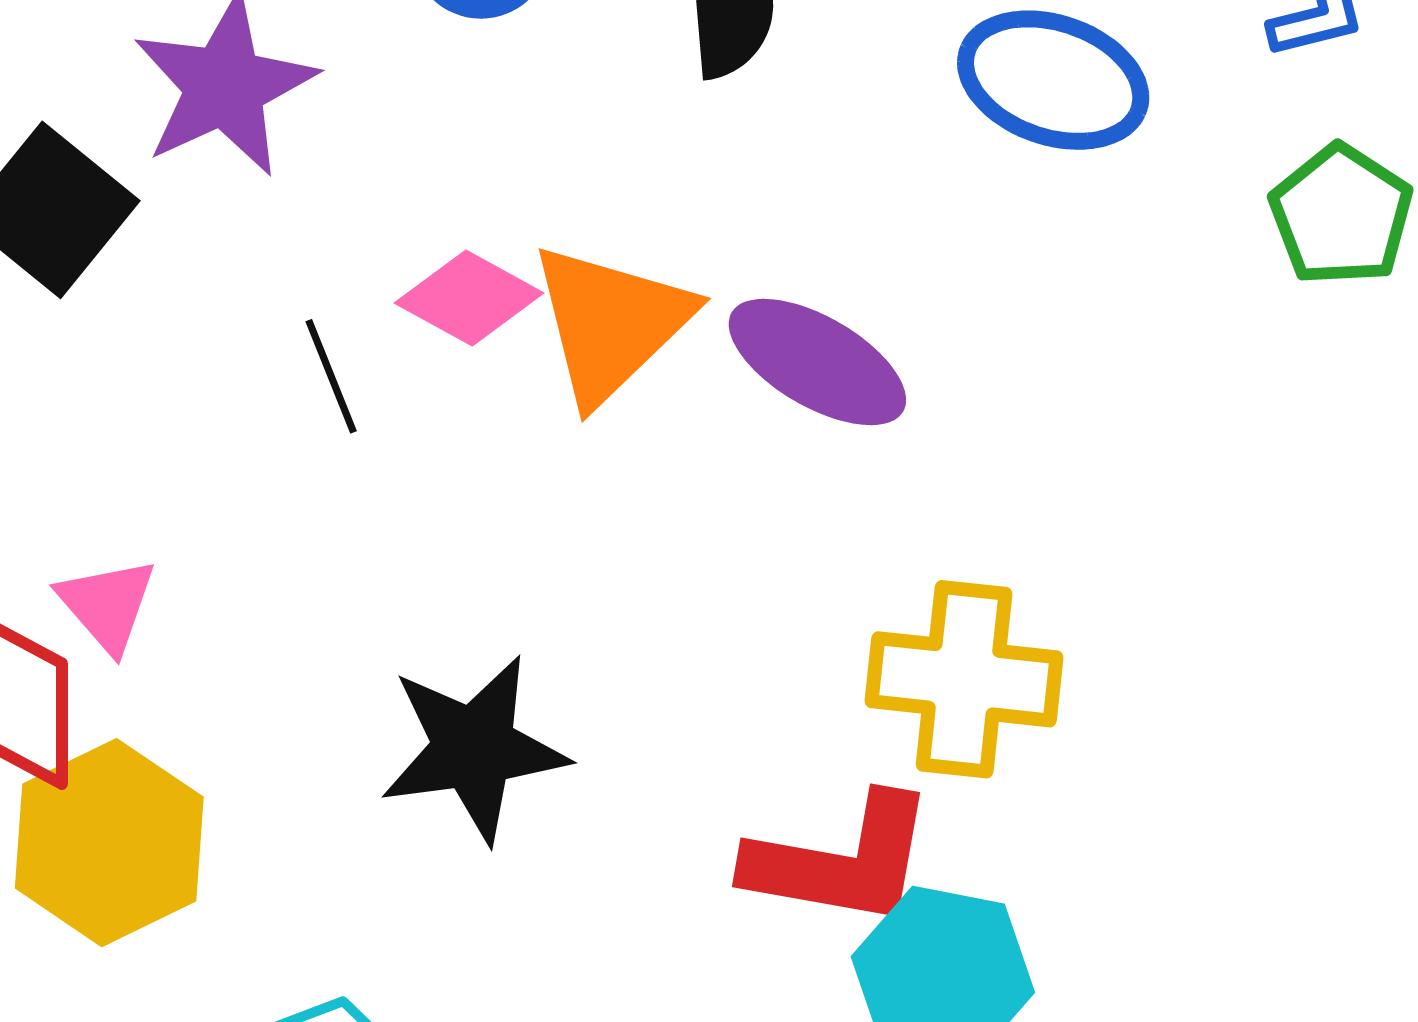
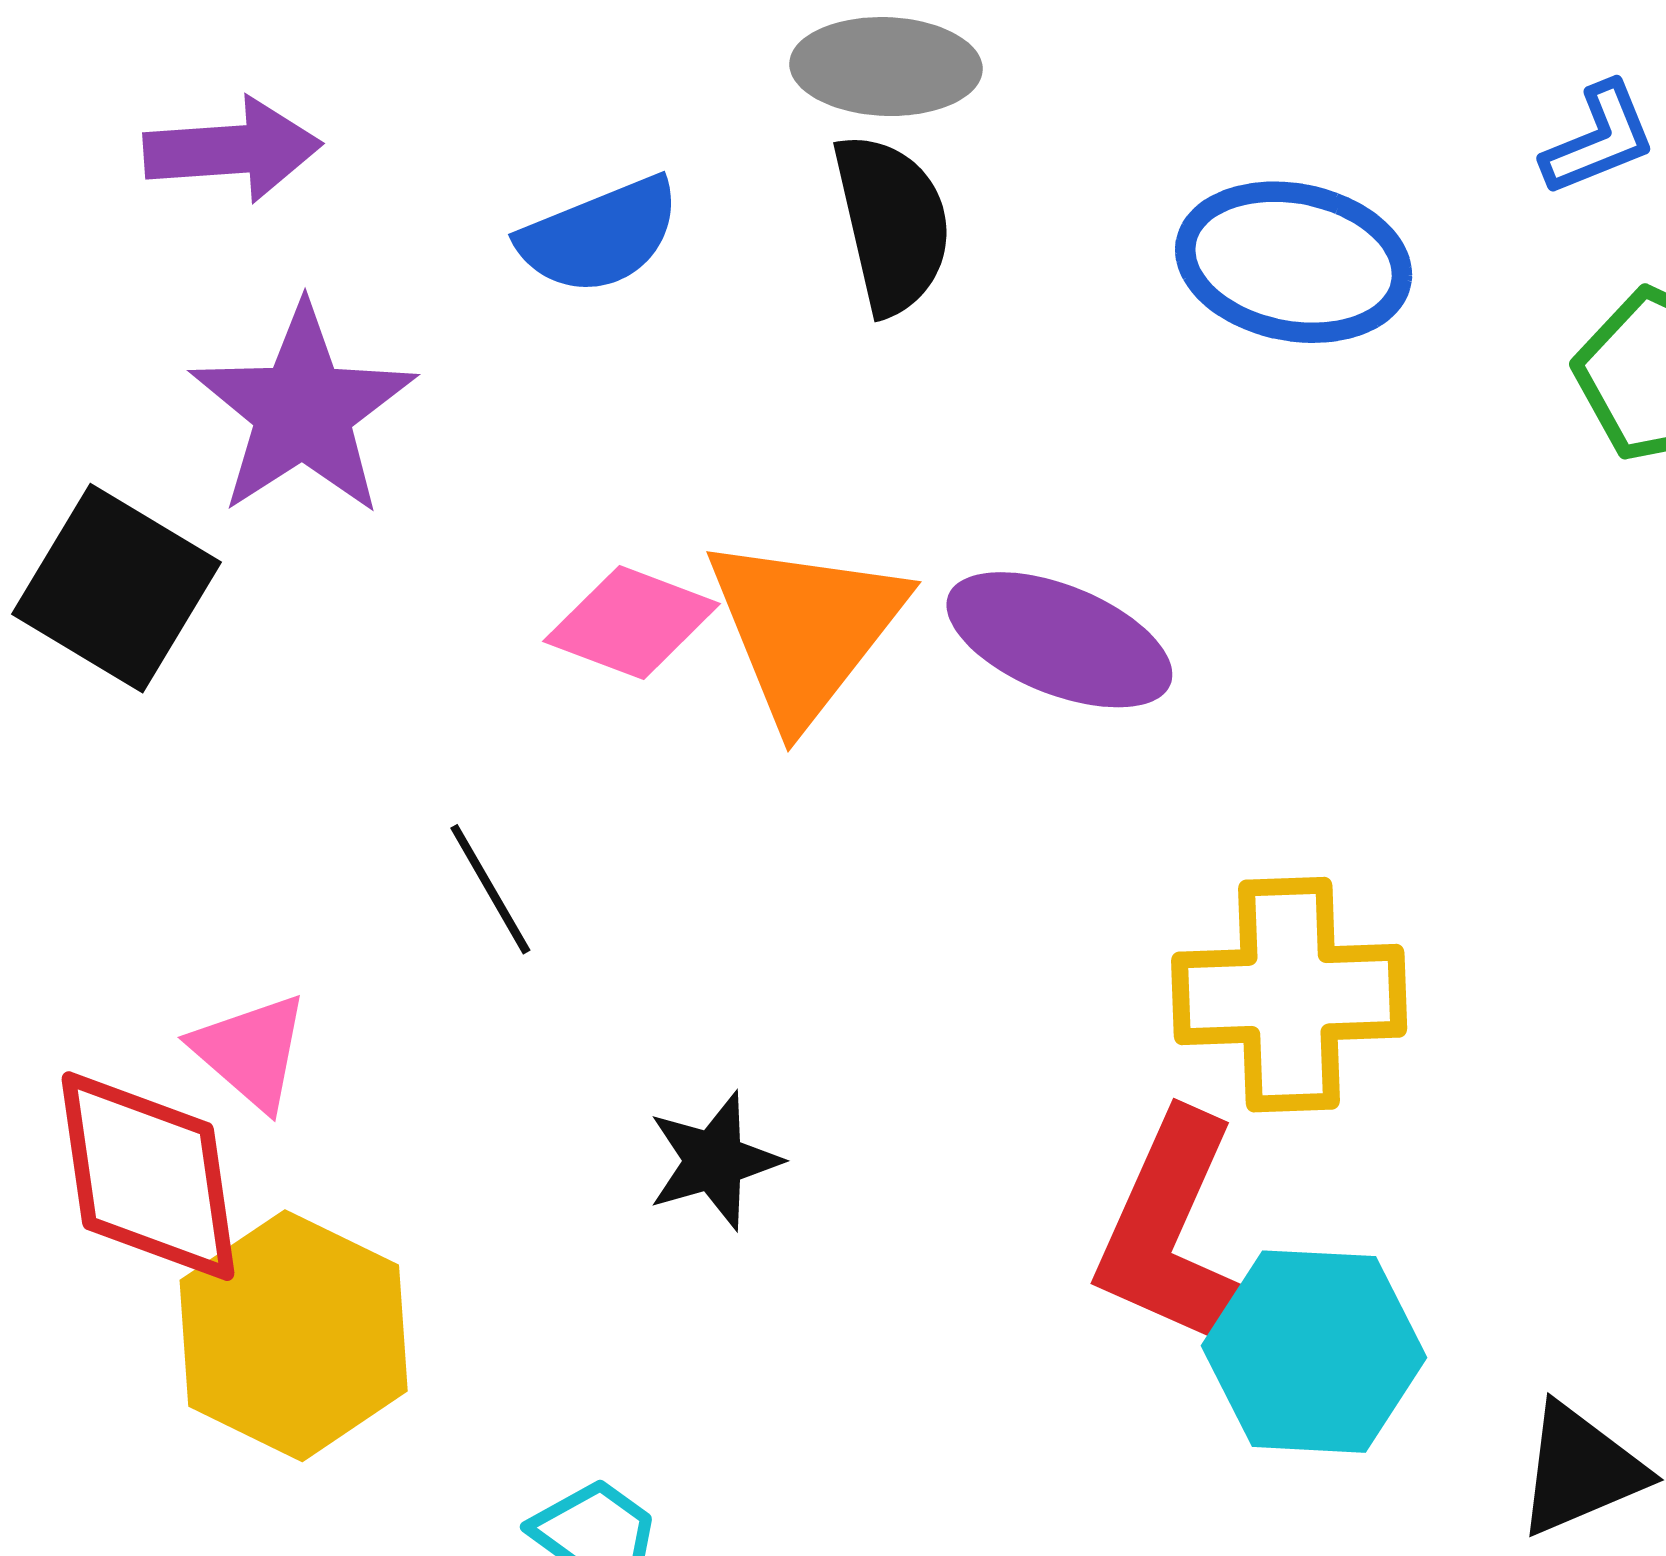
black line: (331, 376) -> (490, 889), moved
black star: (474, 748) -> (714, 1161), size x0.6
red L-shape: (841, 861) -> (1172, 1233), turned 112

